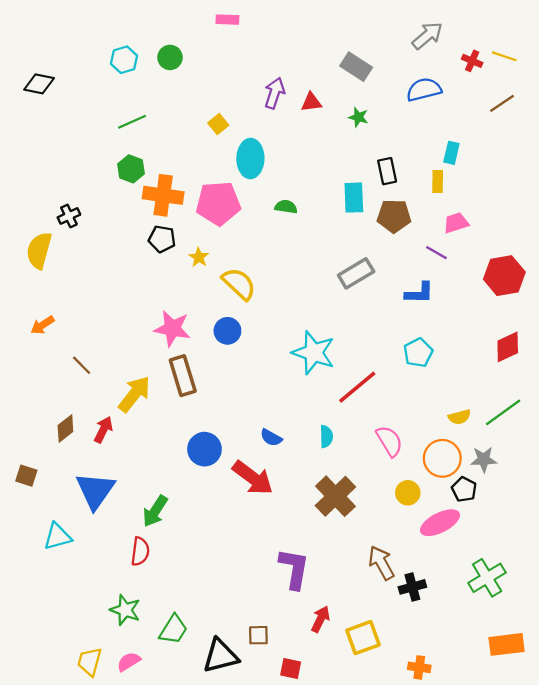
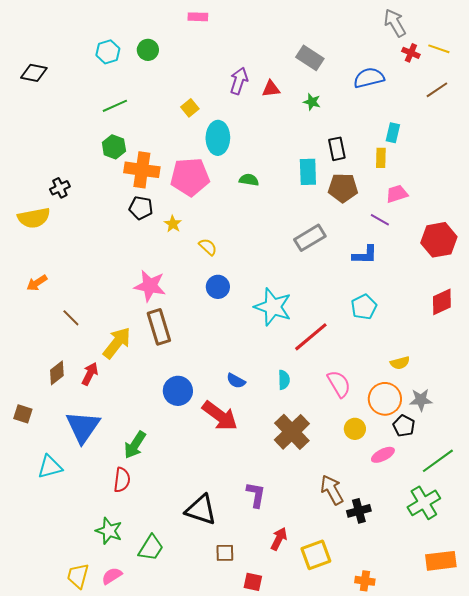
gray arrow: (427, 36) -> (395, 23), moved, turned -80
yellow semicircle: (39, 250) -> (34, 218), turned -116
yellow semicircle: (239, 284) -> (208, 247), size x0.6
blue circle: (227, 331) -> (218, 287), moved
green line: (503, 412) -> (438, 461), moved
pink ellipse: (440, 523) -> (383, 455), size x0.7
purple L-shape: (294, 569) -> (256, 495), size x0.7
black triangle: (221, 656) -> (201, 510), moved, turned 32

